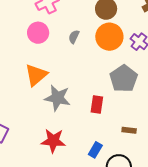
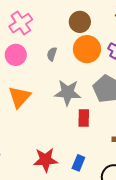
gray star: (57, 98) -> (68, 93), moved
blue rectangle: (95, 150) -> (78, 163), moved

